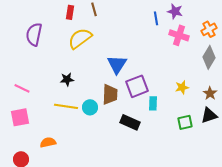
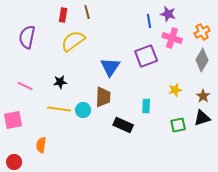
purple square: (137, 86) -> (146, 56), moved
pink line: (22, 88) -> (25, 86), moved
orange semicircle: (48, 142) -> (41, 145), turned -70

